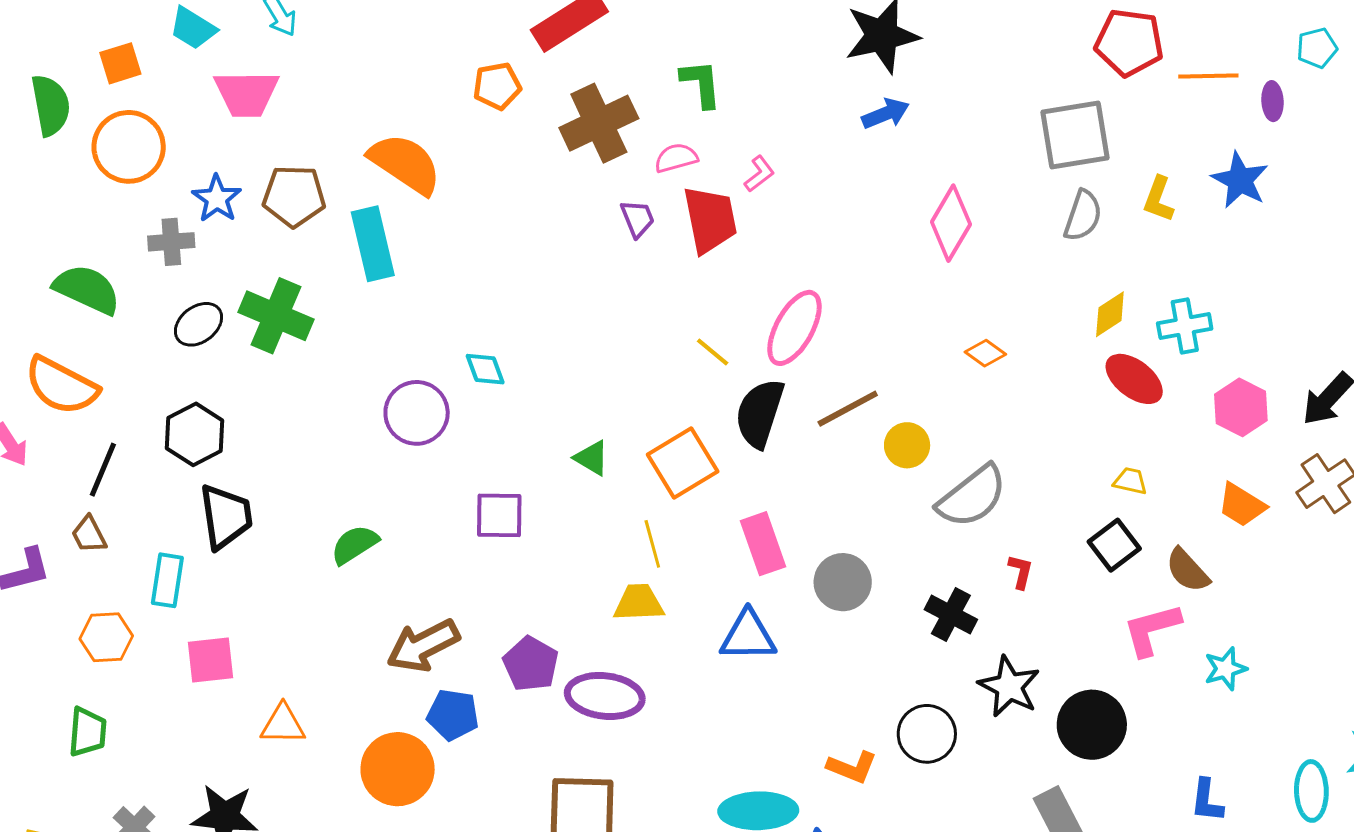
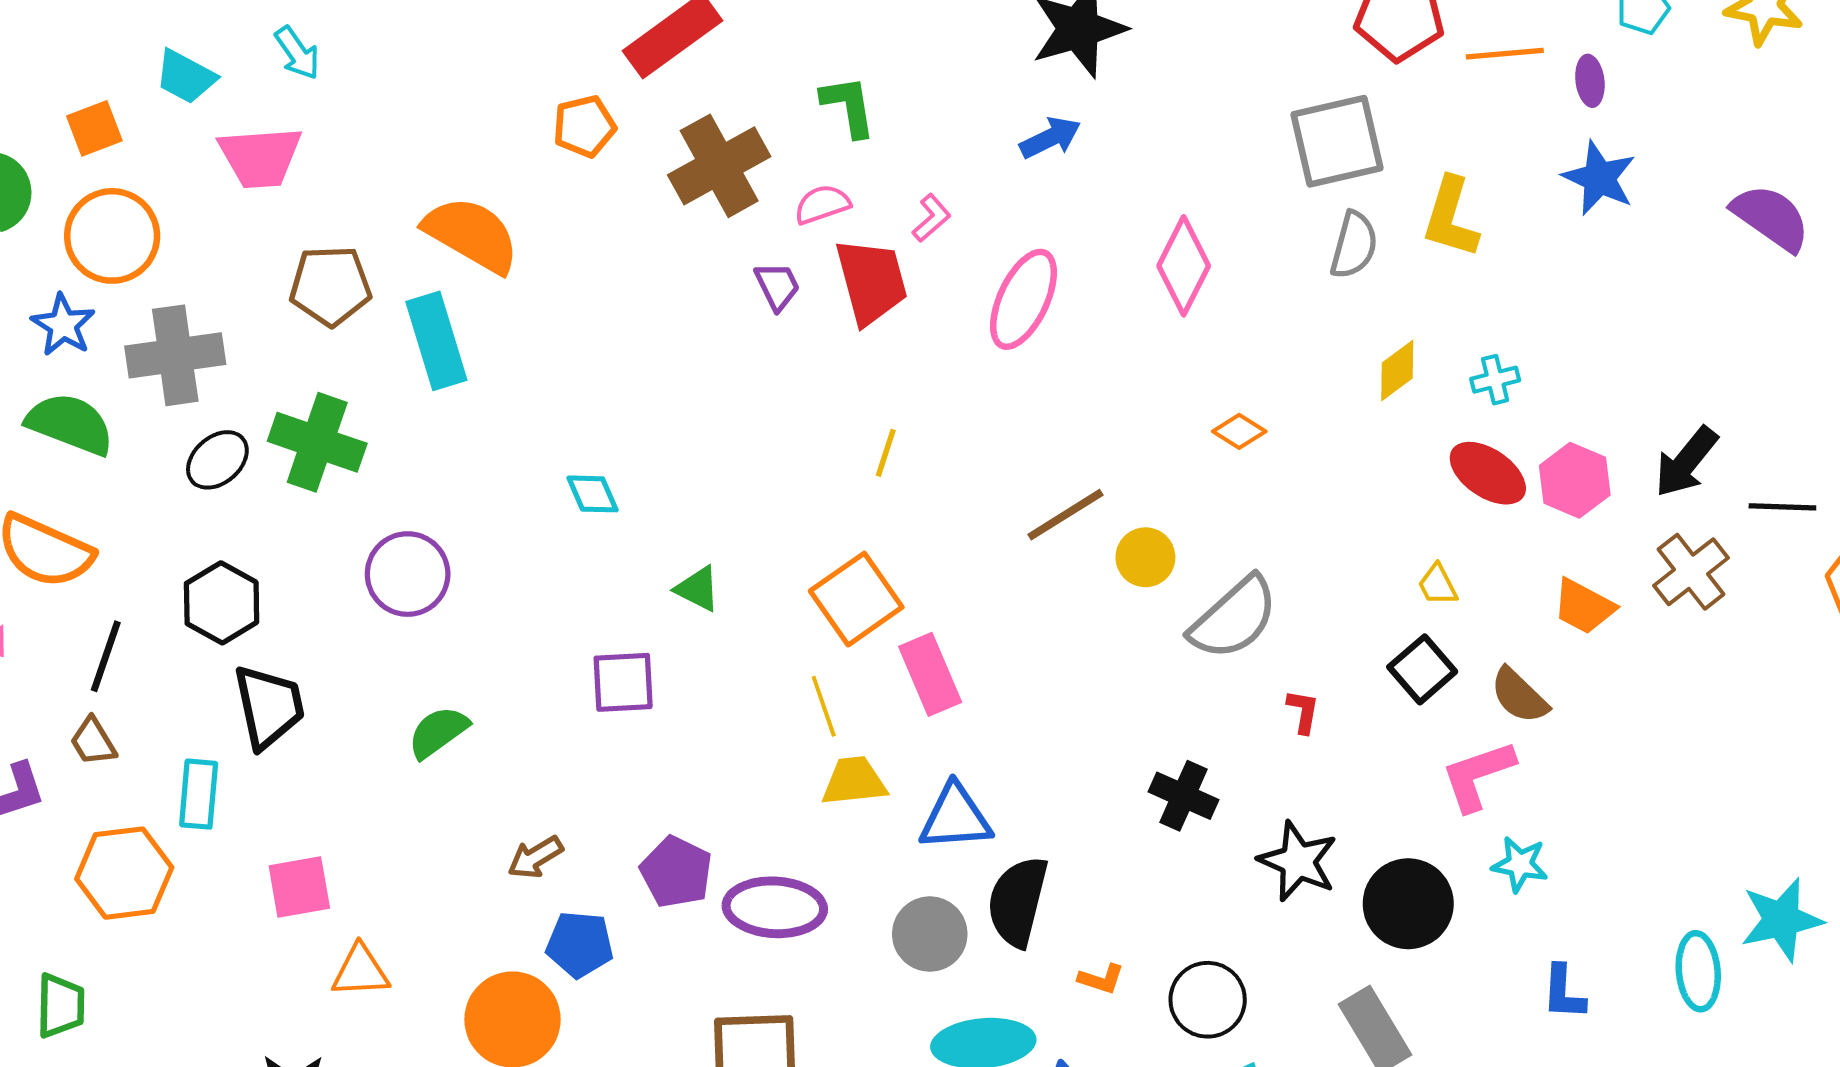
blue arrow: (886, 114) -> (1050, 138), moved
blue star: (1240, 180) -> (1599, 178), moved
blue star: (217, 199) -> (63, 325), moved
yellow L-shape: (1159, 199) -> (1451, 217), size x1.4
gray cross: (171, 242) -> (175, 355), size x1.6
cyan cross: (1185, 326) -> (1495, 380), size x0.7
pink ellipse: (794, 328) -> (1023, 299), moved
yellow line: (713, 352) -> (886, 453), turned 72
red ellipse: (1134, 379) -> (1488, 473), moved
purple circle: (417, 413) -> (408, 574), moved
black semicircle: (760, 413) -> (1018, 901), moved
green triangle: (592, 458) -> (698, 589), moved
yellow trapezoid: (1130, 481) -> (1438, 585), turned -126
pink rectangle: (763, 544) -> (930, 674), moved
gray circle: (843, 582) -> (930, 934), moved
yellow trapezoid: (639, 603) -> (854, 781), moved
black cross: (951, 614) -> (1184, 796), moved
orange hexagon: (106, 637) -> (124, 873), size x1.4
brown arrow: (423, 646) -> (535, 857), size x0.6
pink square: (210, 660) -> (299, 887), moved
cyan star: (1225, 669) -> (1520, 864), moved, turned 30
green trapezoid: (88, 732) -> (61, 1006), moved
black circle: (927, 734) -> (1208, 1000), moved
orange L-shape: (852, 767) -> (1101, 979), size x0.7

